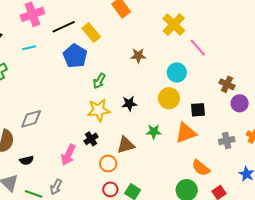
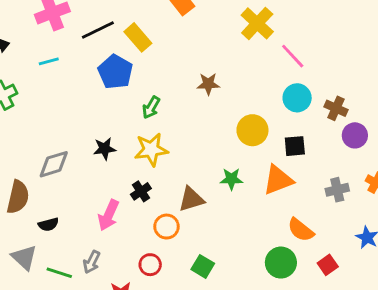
brown star: (138, 56) -> (208, 84), moved
cyan circle: (177, 72) -> (297, 98), moved
black star: (129, 104) -> (104, 149), moved
red circle: (110, 189) -> (150, 265), moved

